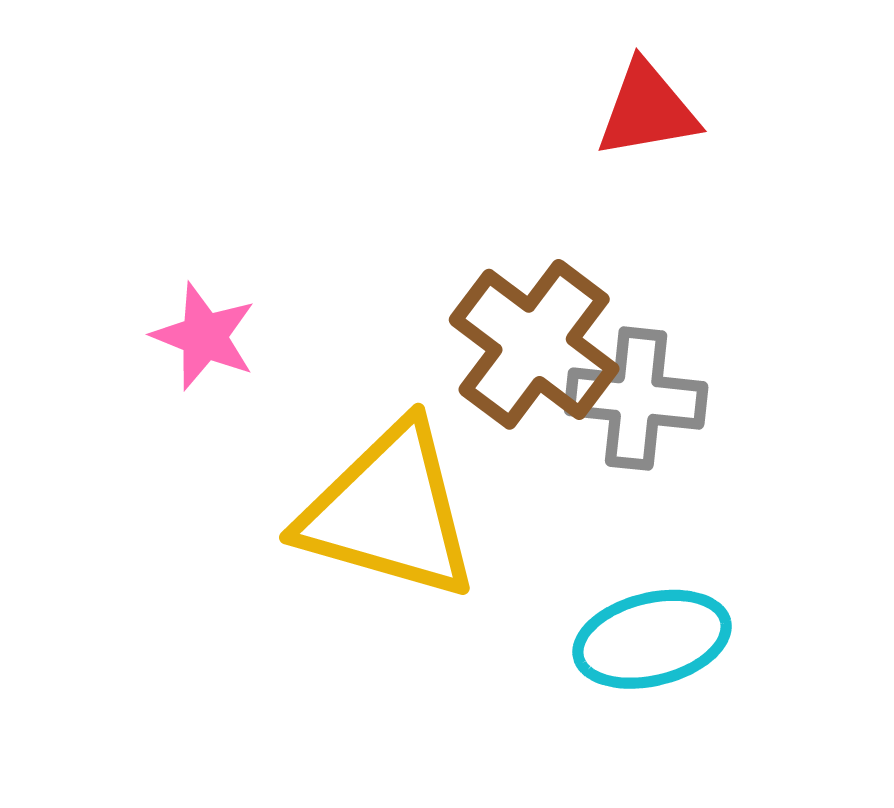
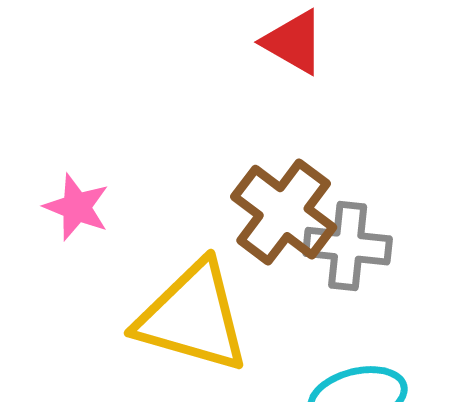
red triangle: (647, 110) -> (294, 42), moved, turned 40

